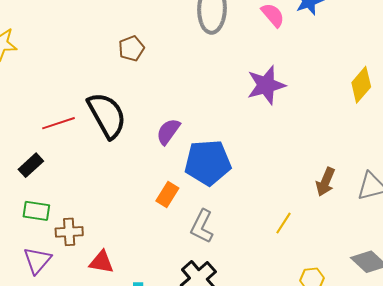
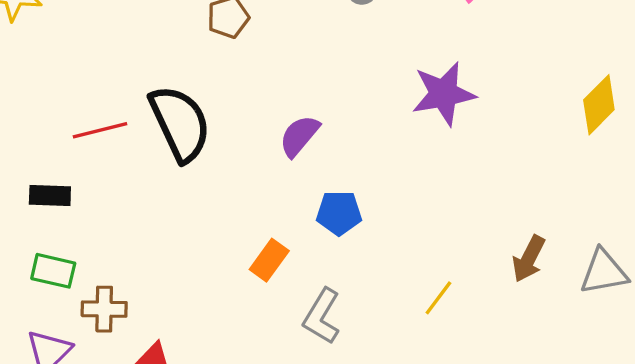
purple semicircle: (168, 132) -> (299, 136), moved
blue pentagon: (208, 163) -> (339, 213), size x0.6
black rectangle: (31, 165) -> (50, 196), turned 40
yellow line: (284, 223) -> (438, 298), moved

